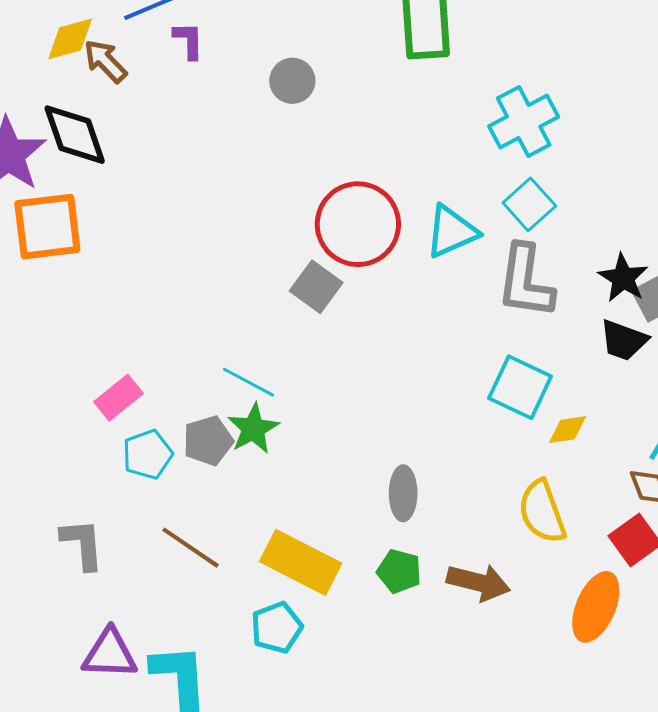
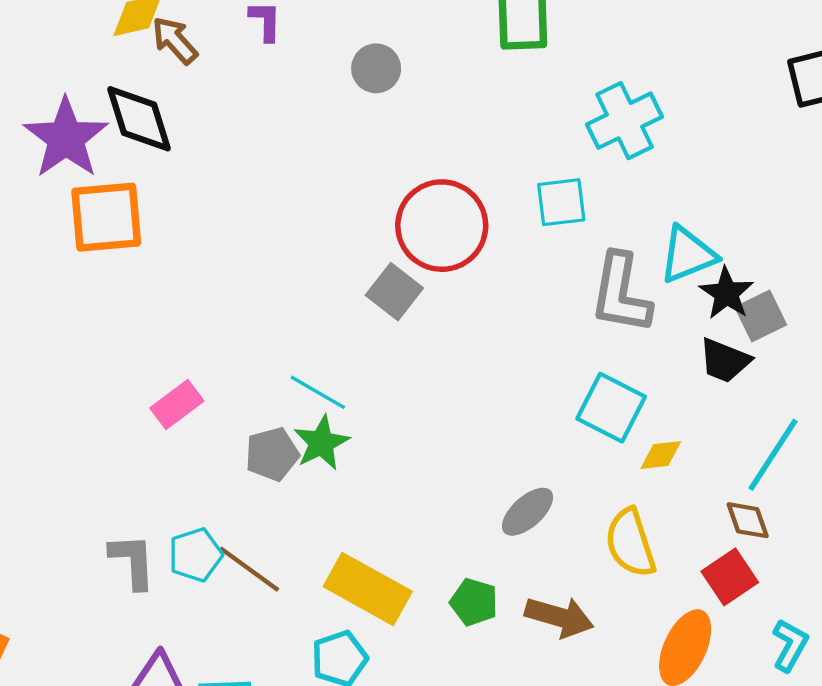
cyan square: (529, 204) -> (561, 202), moved, turned 33
cyan triangle: (452, 232) -> (688, 255), moved
cyan pentagon: (148, 454) -> (195, 555), moved
gray ellipse: (403, 493) -> (528, 512), moved, turned 46

